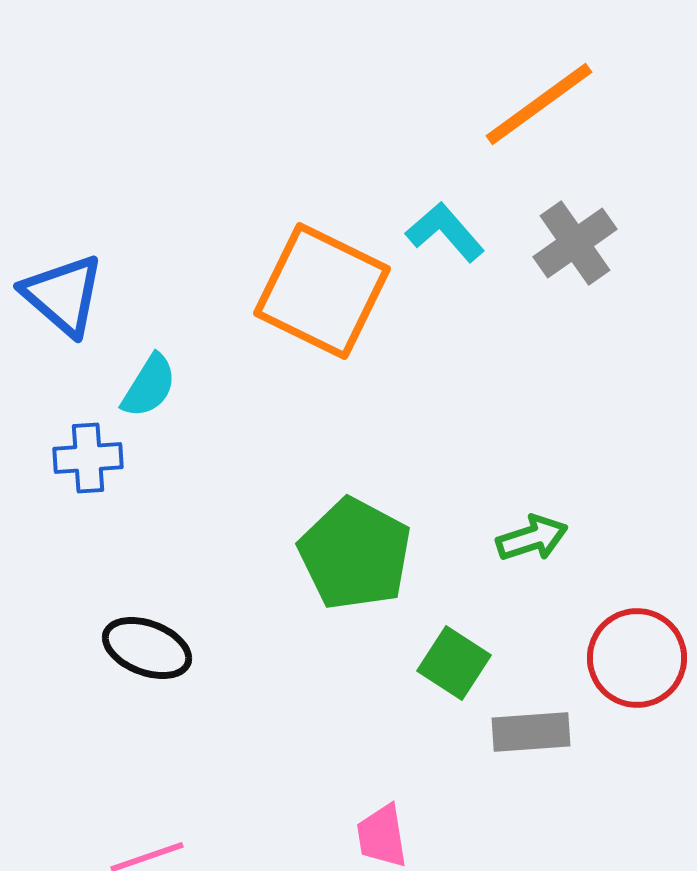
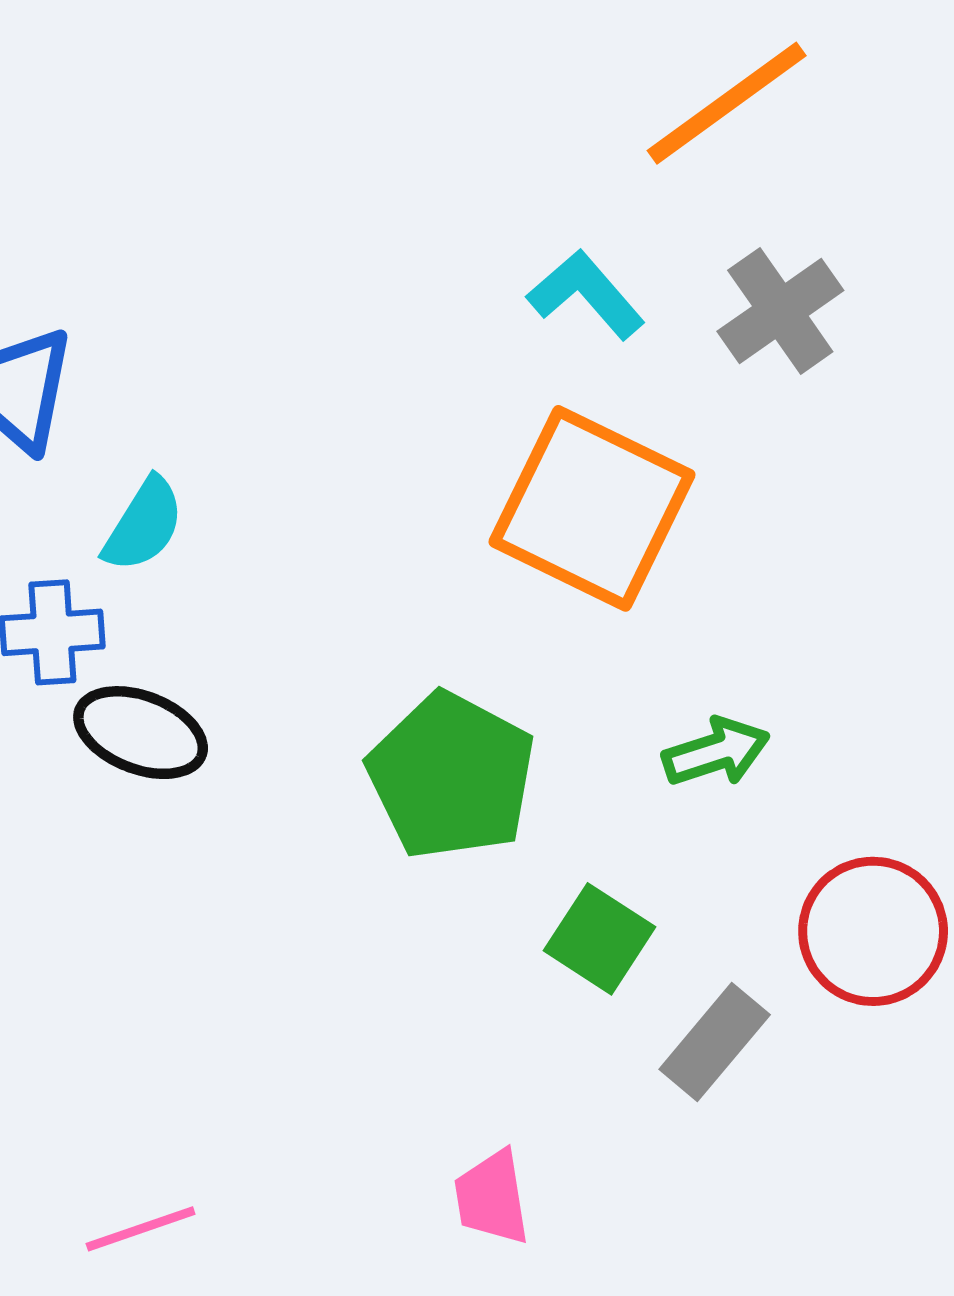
orange square: (322, 291) -> (592, 508), moved
black ellipse: (147, 648) -> (141, 733), moved
gray rectangle: (531, 732) -> (715, 1042), turned -46

